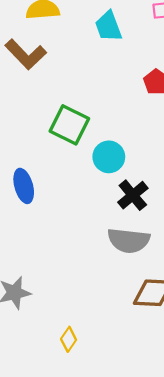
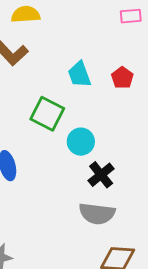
cyan trapezoid: (108, 26) -> (79, 74), moved

